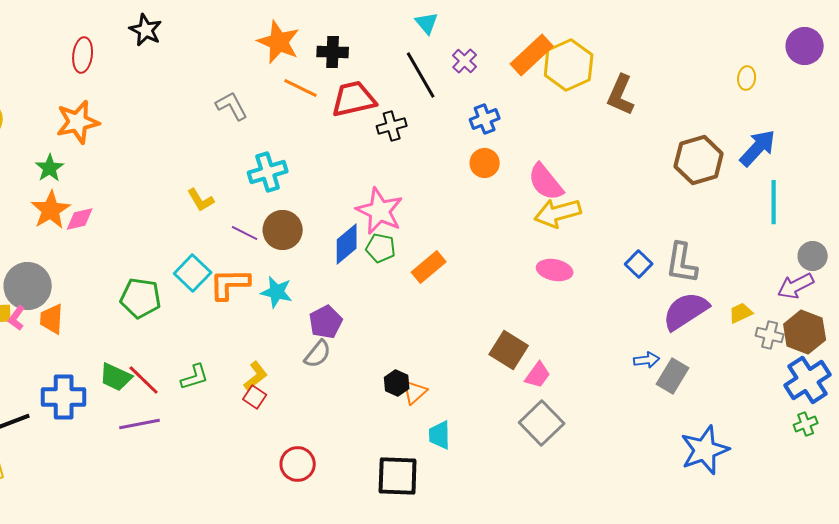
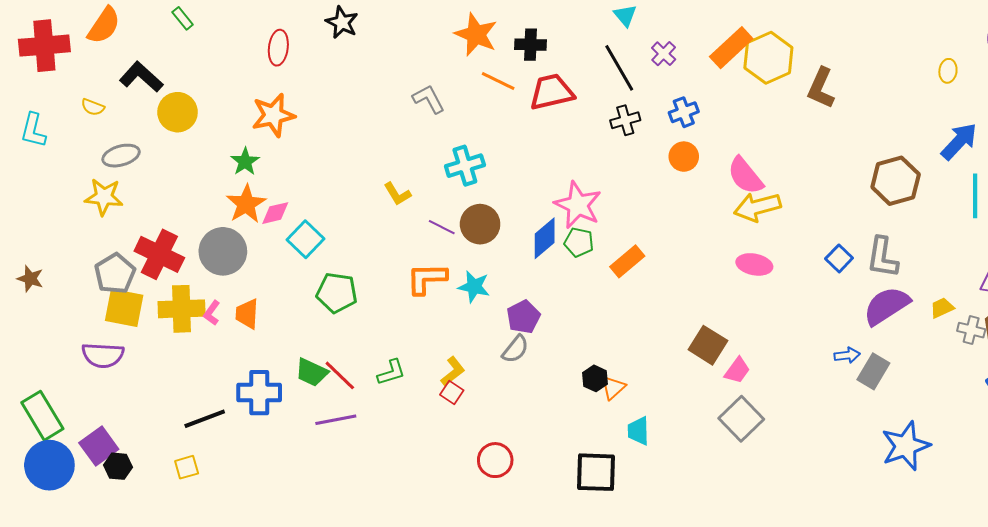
black cross: (392, 126) -> (625, 120), moved
brown hexagon: (699, 160) -> (896, 181), moved
cyan square: (193, 273) -> (306, 239), moved
gray circle: (28, 286) -> (223, 251), moved

